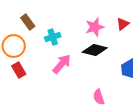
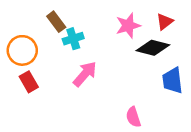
brown rectangle: (28, 22) -> (56, 22), moved
black diamond: (95, 50) -> (153, 48), moved

